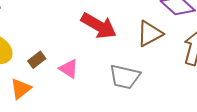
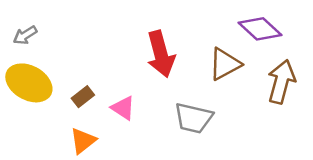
red arrow: (99, 26) -> (161, 54), turned 45
orange triangle: (21, 89) -> (83, 141), moved

